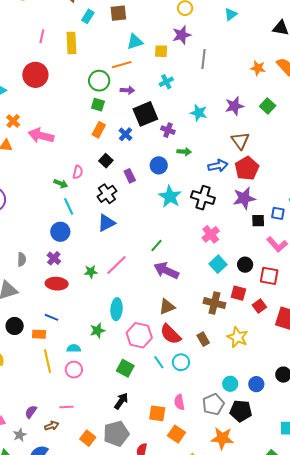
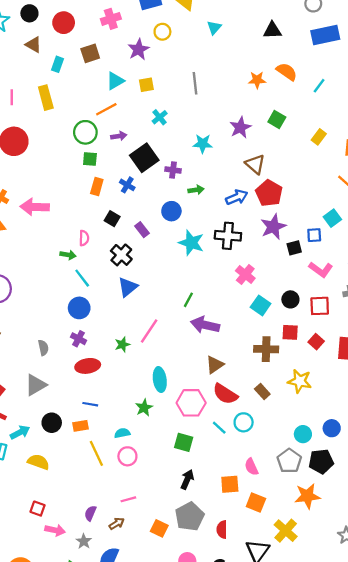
purple star: (182, 35) -> (139, 50), moved

